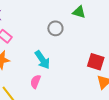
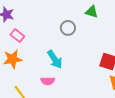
pink semicircle: (35, 82) -> (48, 81), turned -112

